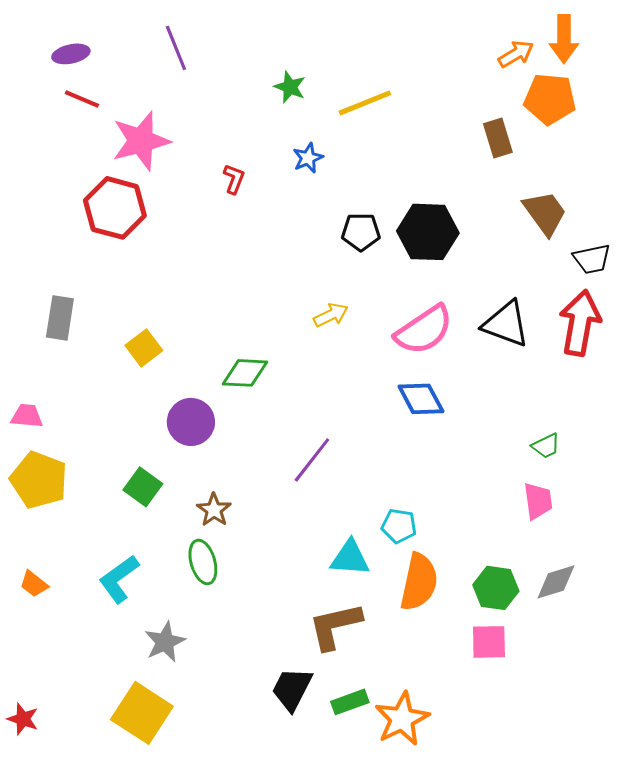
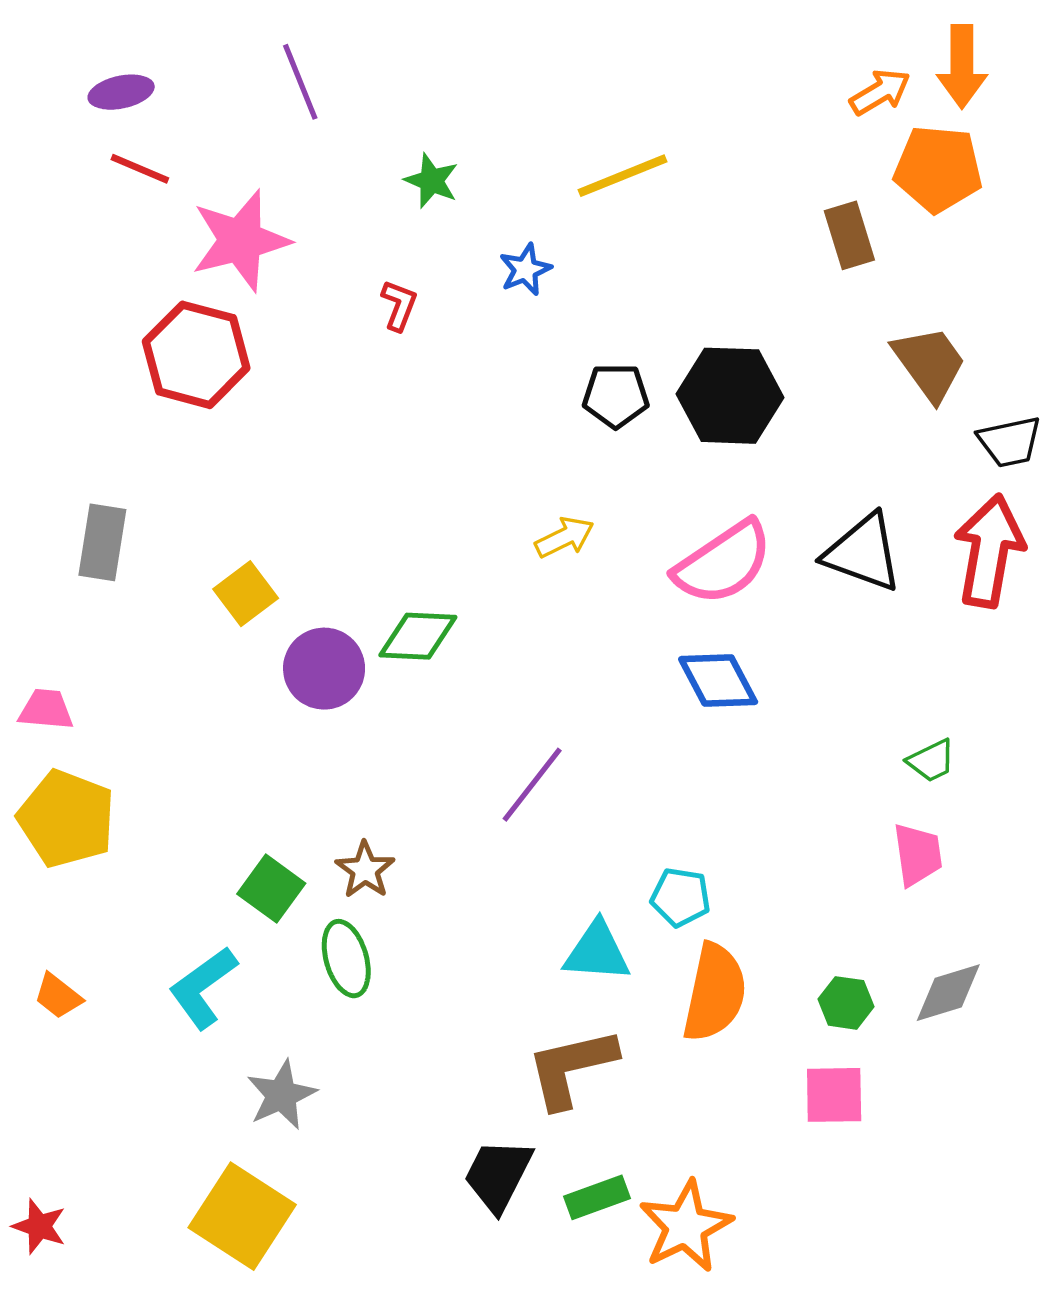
green star: (290, 87) -> (432, 181), moved
purple circle: (191, 422) -> (324, 669), moved
green square: (143, 487) -> (271, 889), moved
green hexagon: (496, 588) -> (846, 1003), size x0.7

